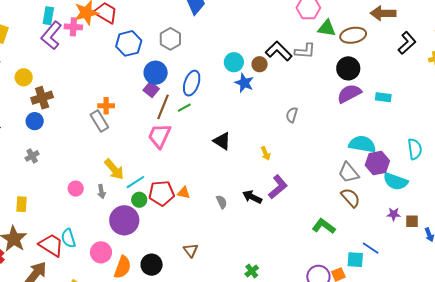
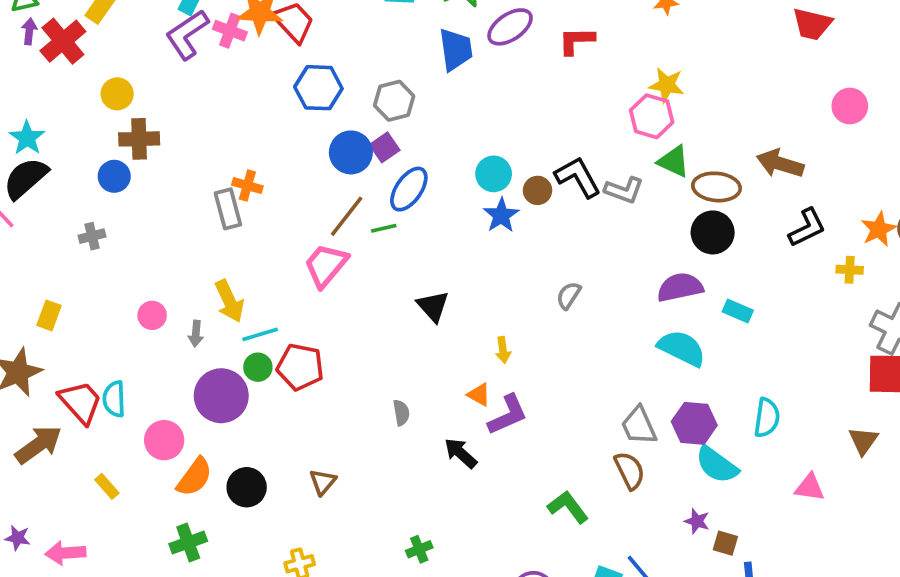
black circle: (348, 68) -> (713, 232), moved
purple square: (151, 90) -> (385, 147), moved
cyan semicircle: (362, 144) -> (682, 348), moved
orange triangle: (184, 193) -> (479, 395), moved
black arrow: (252, 197) -> (461, 453), moved

